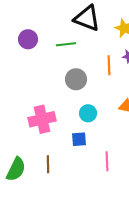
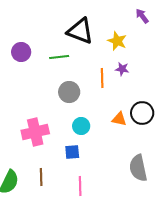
pink line: (107, 161) -> (80, 186), moved

